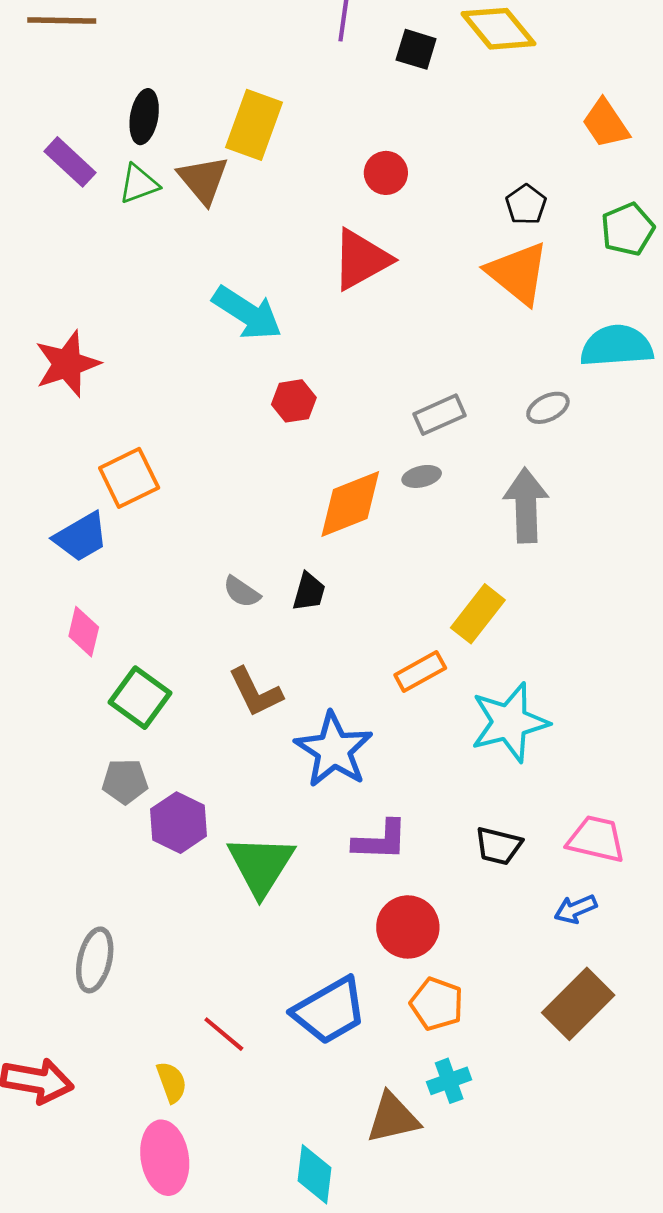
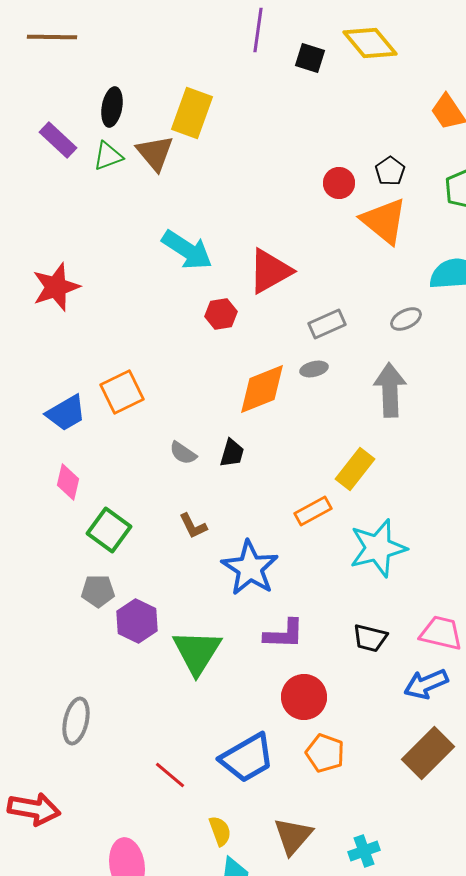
red circle: (386, 173) -> (339, 183), moved
red triangle: (361, 259) -> (270, 271), moved
orange square: (129, 478) -> (122, 392), moved
brown L-shape: (255, 692) -> (193, 526), size x0.7
blue arrow: (575, 909) -> (426, 684), size x1.4
cyan cross: (449, 1081) -> (364, 851), moved
yellow semicircle: (172, 1082) -> (220, 831), moved
brown triangle: (393, 1118) -> (293, 836), turned -36

